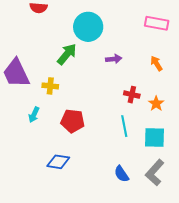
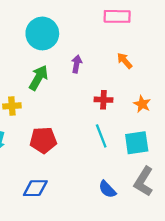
green arrow: (67, 54) -> (39, 78), moved
purple arrow: (114, 59) -> (77, 64), turned -63
orange star: (156, 104) -> (142, 104), moved

